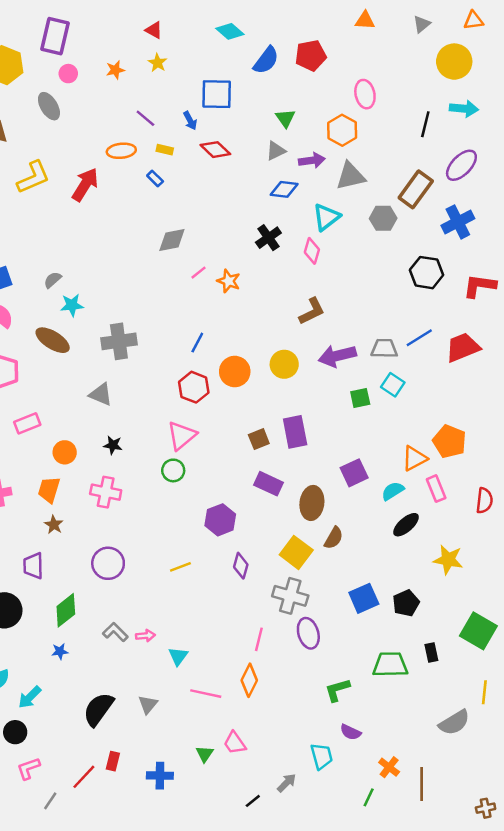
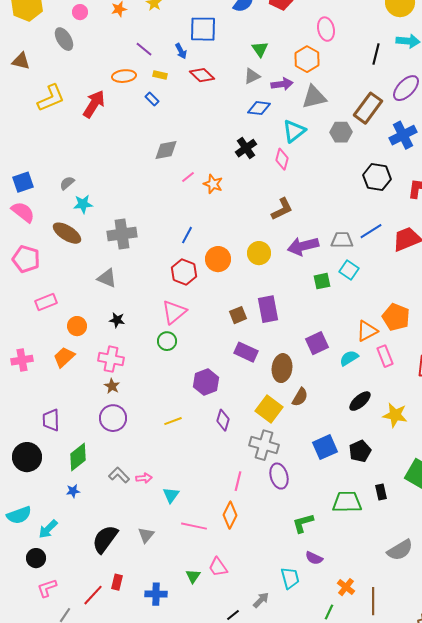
orange trapezoid: (49, 490) -> (64, 357), turned 30
brown star: (54, 525) -> (112, 386), moved
black ellipse: (406, 525) -> (360, 401), moved

